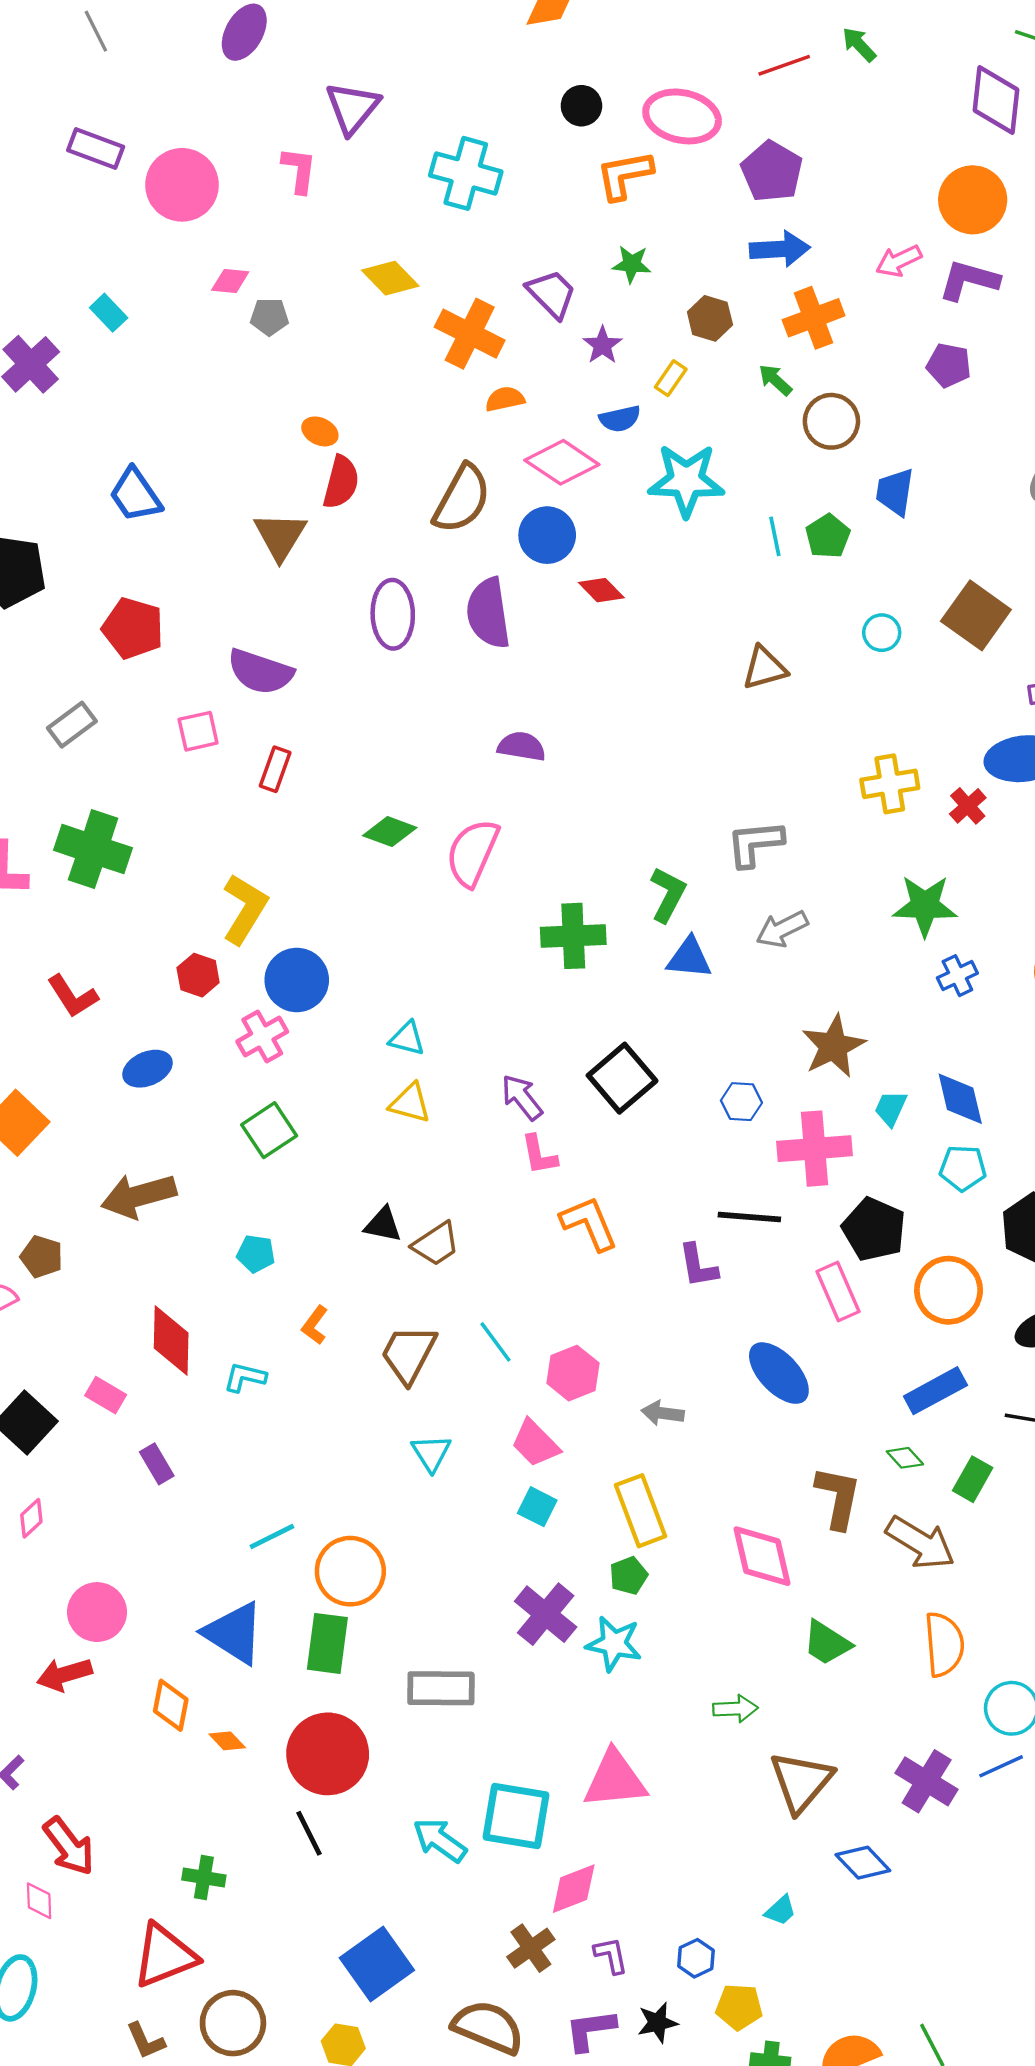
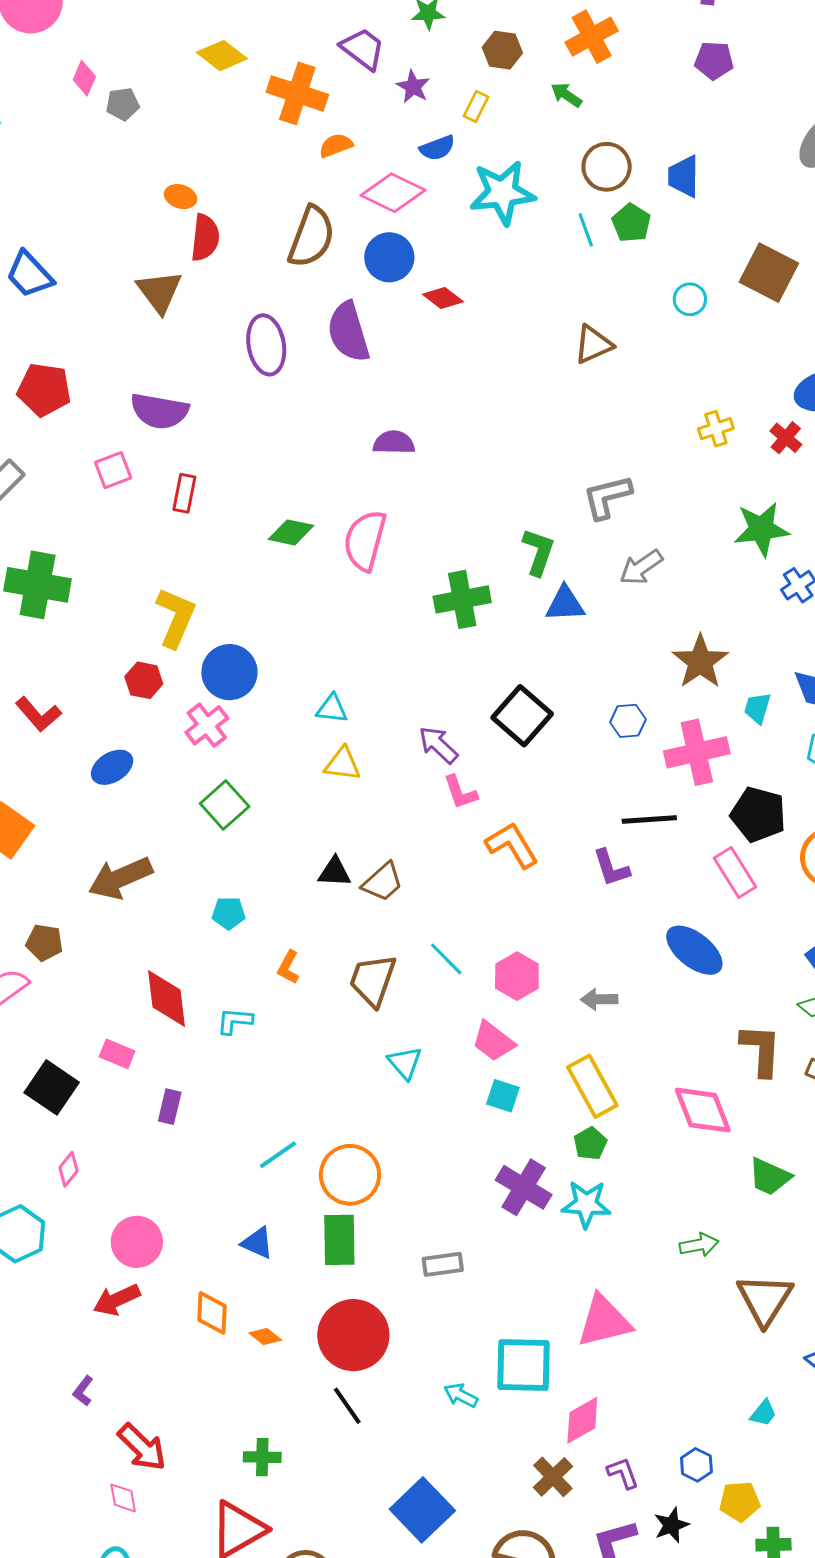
pink diamond: (230, 281) -> (84, 78), turned -64
brown circle: (831, 421) -> (607, 167), moved
yellow cross: (890, 784) -> (716, 429), size x0.7
purple rectangle: (157, 1464) -> (170, 1107), turned 52
blue triangle: (234, 1633) -> (257, 1243), size x0.6
gray rectangle: (441, 1688) -> (443, 1264), size x0.7
cyan arrow: (440, 1840) -> (461, 1395), size x0.7

